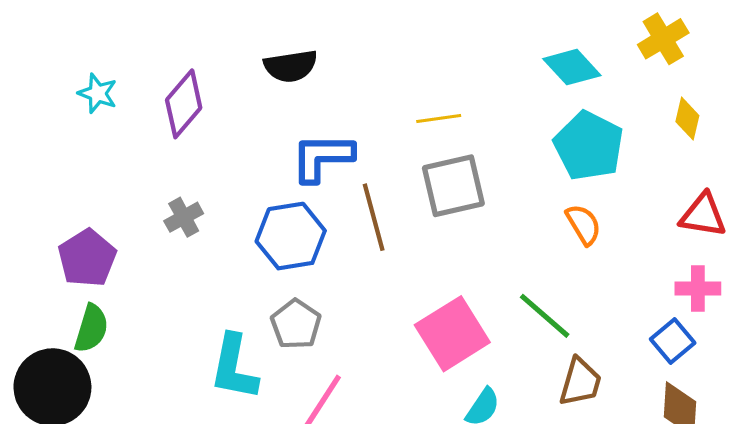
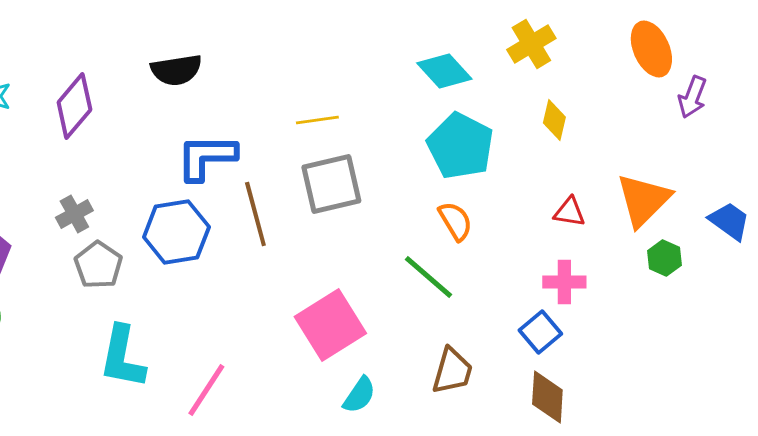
red triangle: (703, 215) -> (569, 212), size x0.7
green line: (545, 316) -> (428, 277), moved
gray pentagon: (296, 324) -> (98, 265), moved

